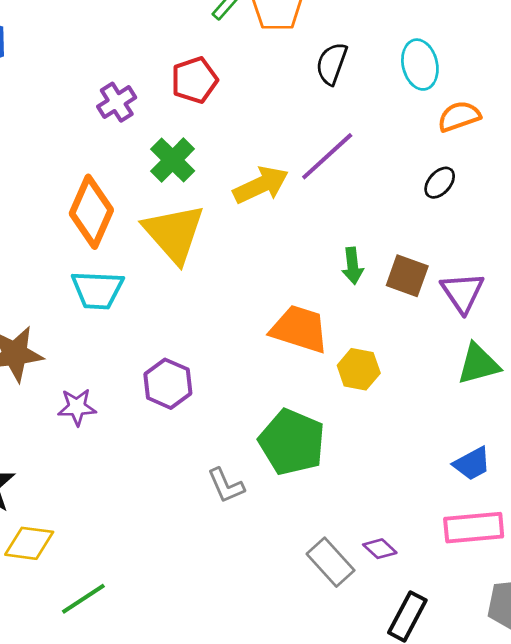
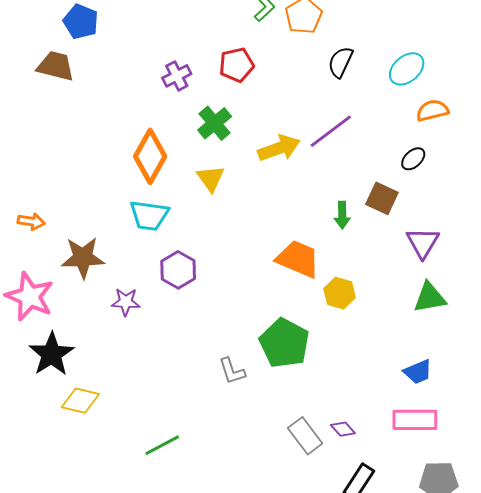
cyan ellipse: (420, 65) -> (407, 69), turned 57
yellow triangle: (174, 233) -> (211, 178), size x0.6
brown square: (407, 276) -> (382, 198), moved
purple hexagon: (168, 384) -> (178, 270), moved
green line: (83, 599) -> (162, 445), moved

